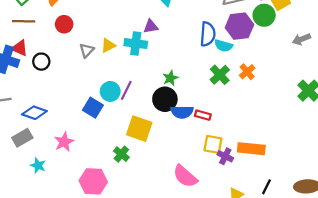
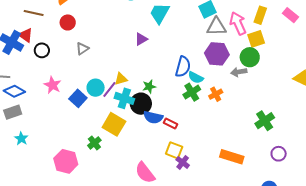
green circle: (264, 15) -> (250, 57), moved
purple triangle: (151, 26) -> (141, 39), turned -32
blue semicircle: (208, 34) -> (183, 67), moved
gray arrow: (301, 39) -> (239, 72), moved
cyan cross: (136, 44) -> (124, 98), moved
yellow triangle: (108, 45) -> (121, 79), moved
cyan semicircle: (223, 46) -> (196, 77), moved
blue diamond: (34, 113) -> (14, 91), moved
pink star: (64, 142) -> (52, 85), moved, turned -30
orange rectangle: (251, 149) -> (232, 157), moved

